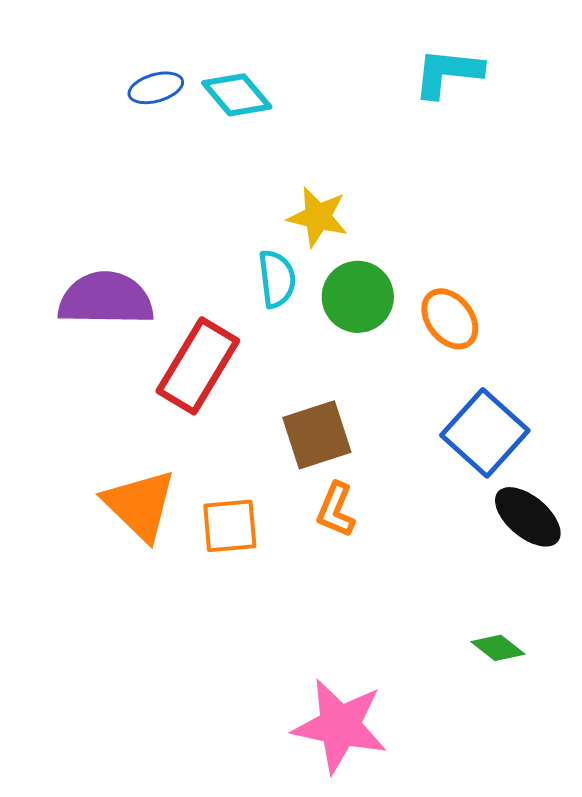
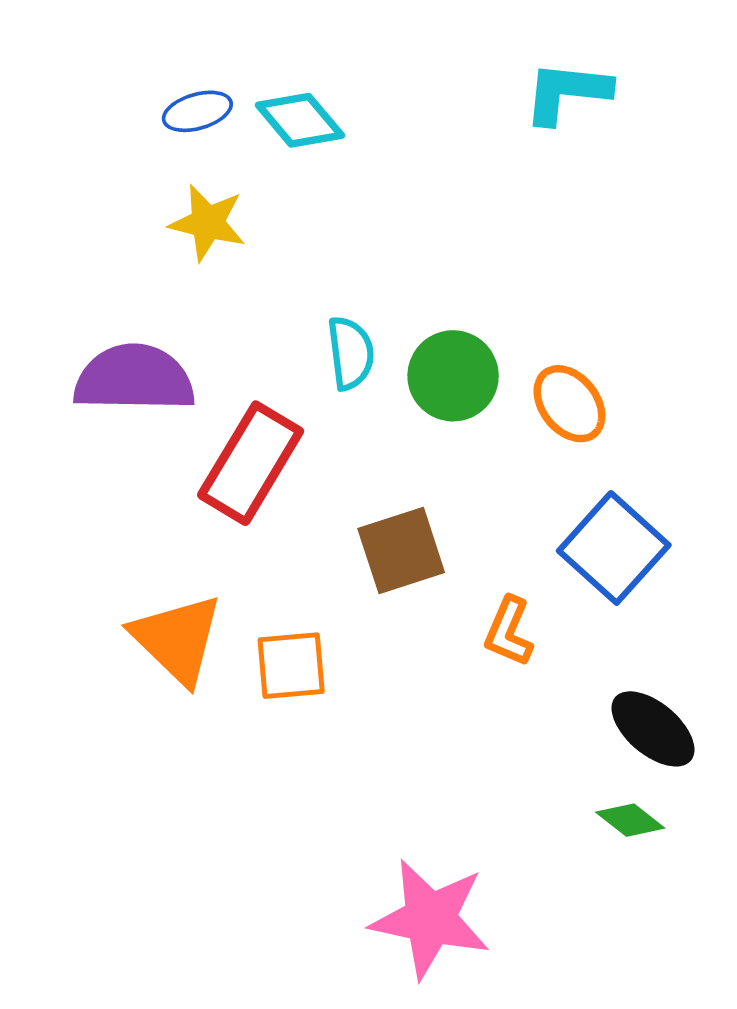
yellow star: (318, 217) -> (208, 223), moved
orange L-shape: (336, 510) -> (509, 631), moved
black ellipse: (528, 517) -> (653, 729), moved

